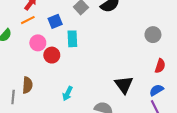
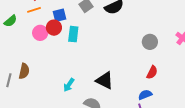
red circle: (52, 55) -> (54, 28), moved
black triangle: (124, 85) -> (105, 80), moved, turned -36
cyan arrow: (67, 93) -> (69, 85), moved

